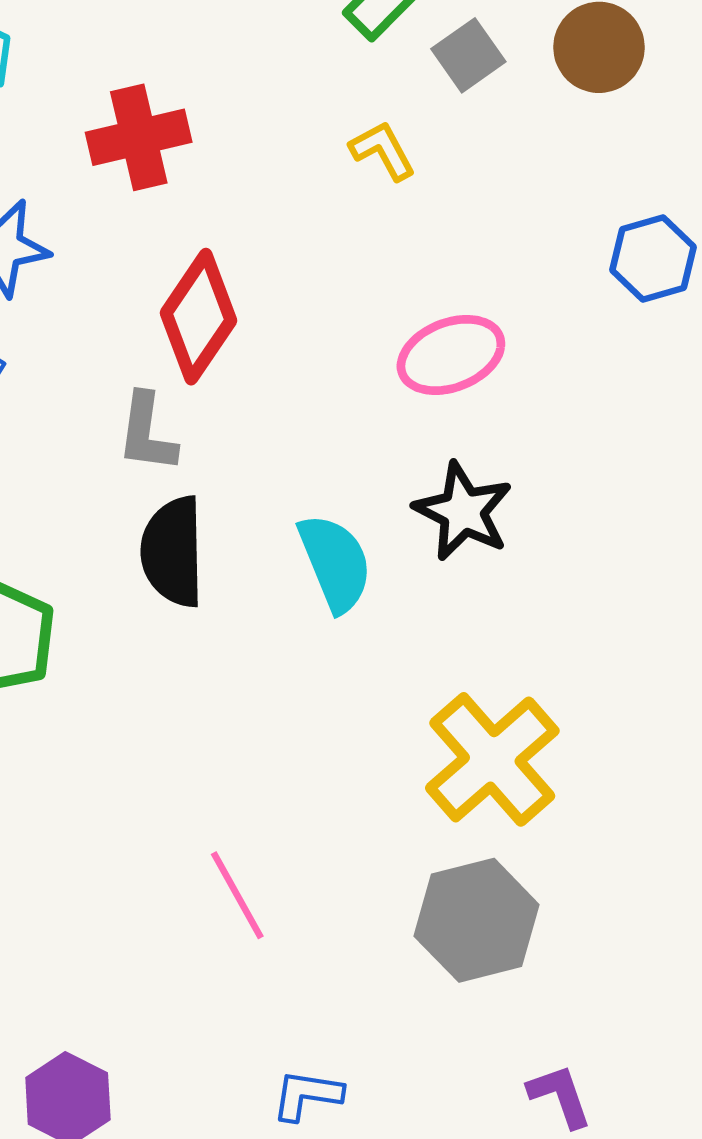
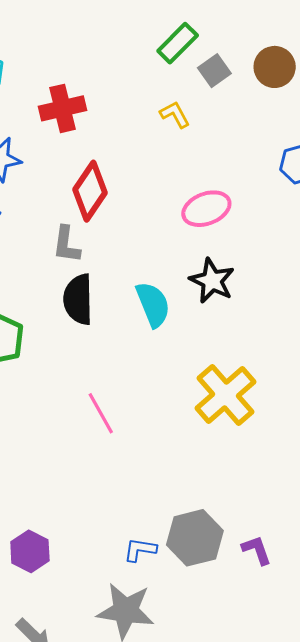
pink line: (237, 895) -> (101, 413), moved
gray hexagon: (477, 920) -> (195, 538), moved

